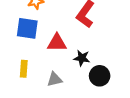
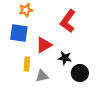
red triangle: (57, 43) -> (44, 45), turned -30
yellow rectangle: (24, 69) -> (27, 64), moved

